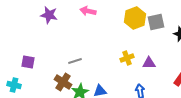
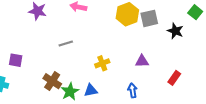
yellow cross: (127, 58) -> (102, 63), moved
gray line: (75, 61) -> (66, 43), moved

